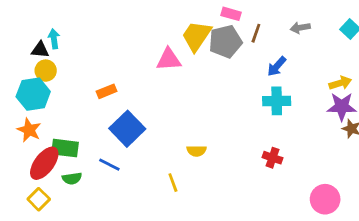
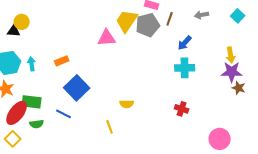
cyan arrow: (54, 39) -> (32, 64), moved
yellow circle: (46, 71) -> (22, 22), moved
yellow arrow: (340, 83) -> (231, 55), turned 98

